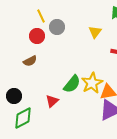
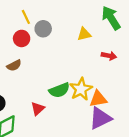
yellow triangle: (95, 32) -> (84, 34), turned 40
green semicircle: (72, 84) -> (59, 90), turned 30

